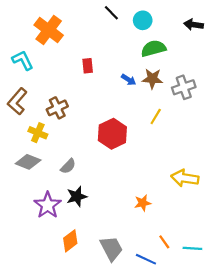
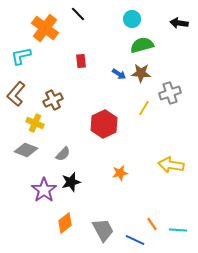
black line: (111, 13) -> (78, 14), moved
cyan L-shape: (23, 60) -> (21, 56), turned -75
gray cross: (184, 87) -> (170, 93), moved
orange star: (143, 203) -> (120, 173), moved

